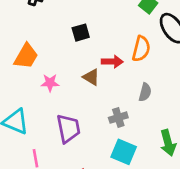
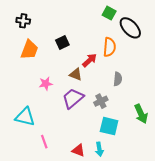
orange trapezoid: (26, 56) -> (29, 50), moved
red arrow: (112, 62) -> (90, 60), turned -35
purple trapezoid: (68, 128) -> (73, 98), moved, turned -110

